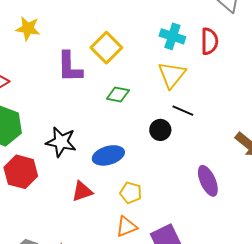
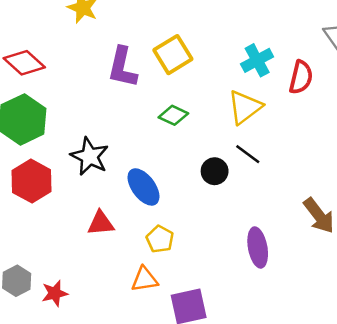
cyan cross: (172, 36) -> (257, 60), turned 30
blue ellipse: (108, 155) -> (143, 187), turned 56

